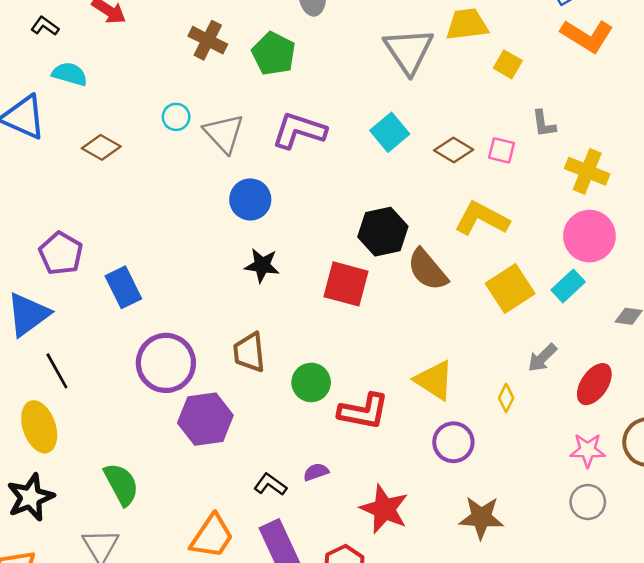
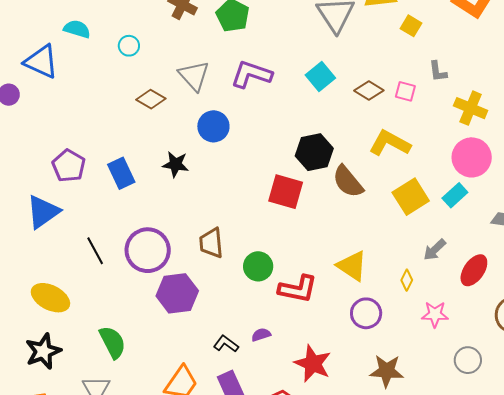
cyan circle: (176, 117) -> (129, 46), moved
brown diamond: (101, 147) -> (151, 99), moved
black star: (262, 265) -> (176, 164), moved
blue rectangle: (123, 287) -> (121, 173), moved
black line: (57, 371) -> (95, 251), moved
yellow ellipse: (39, 427) -> (50, 298), turned -45
pink star: (588, 450) -> (435, 314), moved

